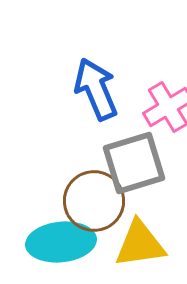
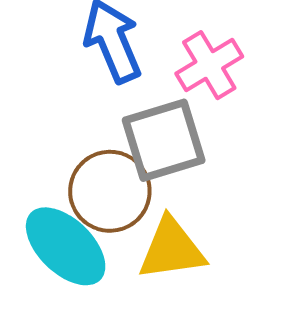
cyan ellipse: (61, 242) -> (66, 246), turned 50

